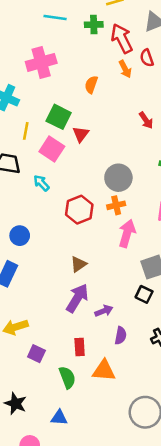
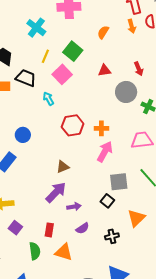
red triangle: (81, 134) -> (105, 70), moved, turned 32
gray circle: (118, 178) -> (126, 92), moved
purple semicircle: (121, 336) -> (82, 228), turned 32

